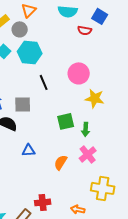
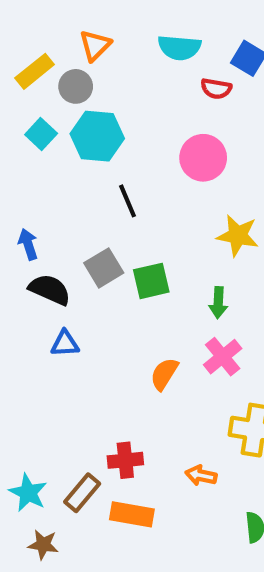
pink circle: (79, 73) -> (203, 158), moved
gray square: (23, 104) -> (104, 268), moved, turned -30
green square: (66, 121) -> (151, 281), moved
blue triangle: (29, 150) -> (65, 344), moved

